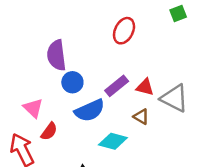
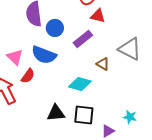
blue circle: (72, 82) -> (55, 28), moved
red triangle: (145, 87) -> (98, 16), moved
blue semicircle: (90, 110) -> (44, 55), moved, turned 45

